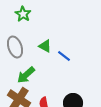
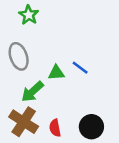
green triangle: (45, 46) -> (56, 73), moved, turned -32

